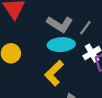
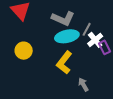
gray line: (85, 28) -> (87, 29), moved

